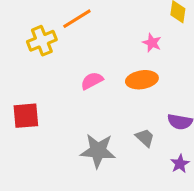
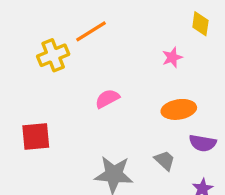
pink star: (152, 43) -> (172, 57), turned 30
orange ellipse: (142, 80) -> (179, 109), moved

